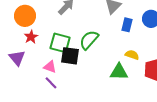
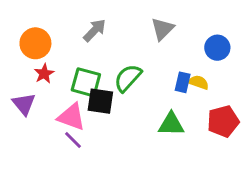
blue rectangle: (127, 25) -> (183, 82), moved
yellow semicircle: (132, 55) -> (199, 82), moved
pink triangle: (50, 67) -> (72, 117), size x1.5

